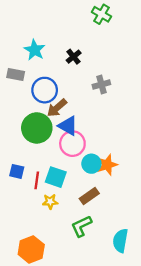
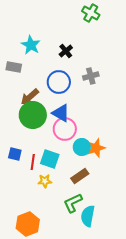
blue circle: (45, 90) -> (59, 82), moved
brown arrow: (57, 108) -> (30, 97), moved
cyan semicircle: (120, 241) -> (88, 216), moved

